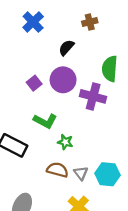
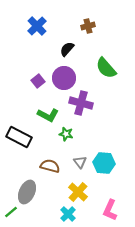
green semicircle: (110, 69) -> (106, 68), turned -45
purple cross: (93, 96) -> (81, 103), moved
brown semicircle: (57, 170) -> (50, 166), moved

